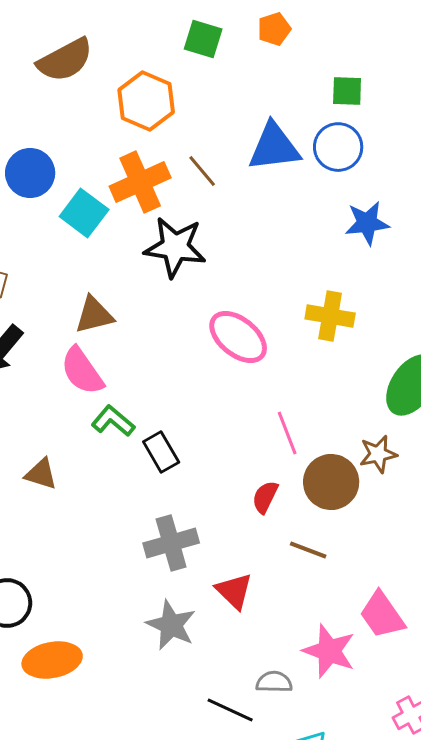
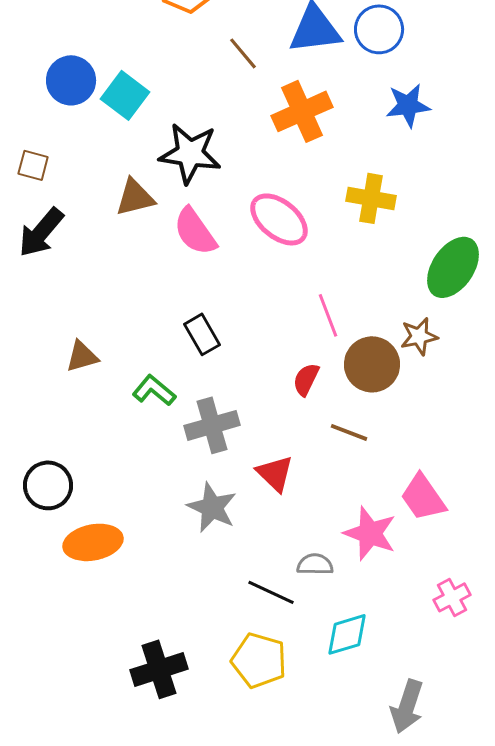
blue circle: (30, 173) -> (71, 80), moved
orange cross: (140, 182) -> (302, 111), moved
black star: (175, 247) -> (190, 153), moved
pink semicircle: (82, 371) -> (195, 231), moved
green L-shape: (113, 421) -> (154, 390), moved
brown triangle: (41, 474) -> (82, 356), turned -33

